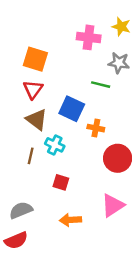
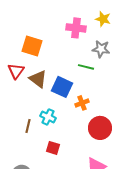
red triangle: (33, 89) -> (16, 71), moved
brown triangle: (37, 120) -> (38, 79), moved
orange cross: (96, 128) -> (82, 103), turned -32

